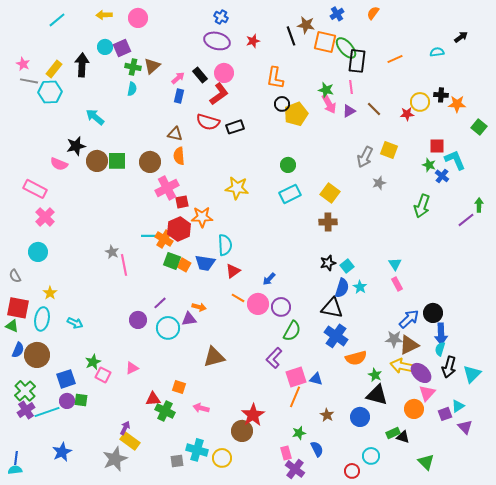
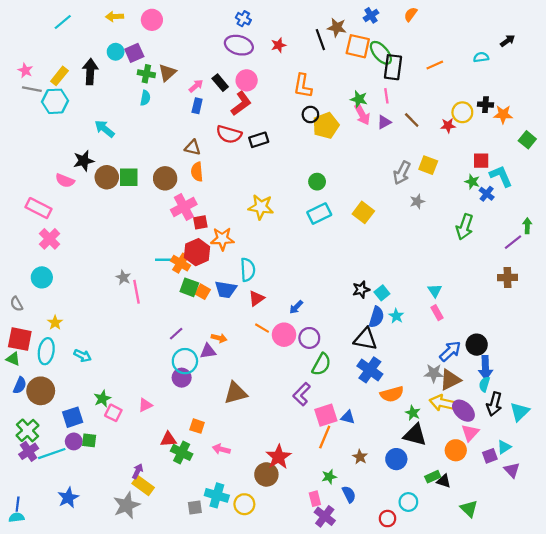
brown cross: (328, 222) -> (507, 277), moved
purple circle: (138, 320) -> (182, 378), moved

